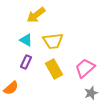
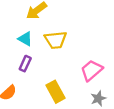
yellow rectangle: (54, 69) -> (56, 92), moved

